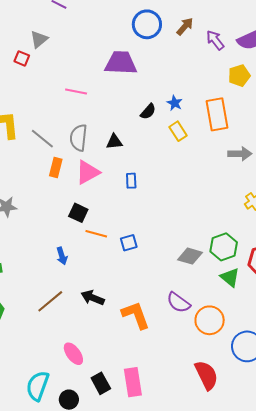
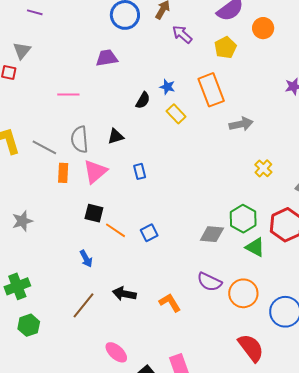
purple arrow: (215, 40) -> (182, 34), moved
purple trapezoid: (121, 63) -> (107, 58), size x0.7
orange line: (96, 234) -> (115, 230), turned 30
orange L-shape: (136, 315) -> (170, 303), size x0.7

